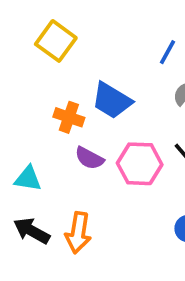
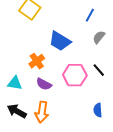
orange cross: (69, 117) -> (37, 61), moved, turned 35
purple semicircle: (89, 158) -> (44, 84), moved

